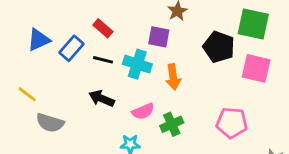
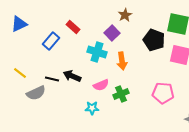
purple square: (159, 37) -> (112, 33), turned 35
blue triangle: (39, 40) -> (19, 24), moved
black line: (103, 60) -> (52, 79), moved
gray semicircle: (50, 123) -> (36, 93), turned -42

